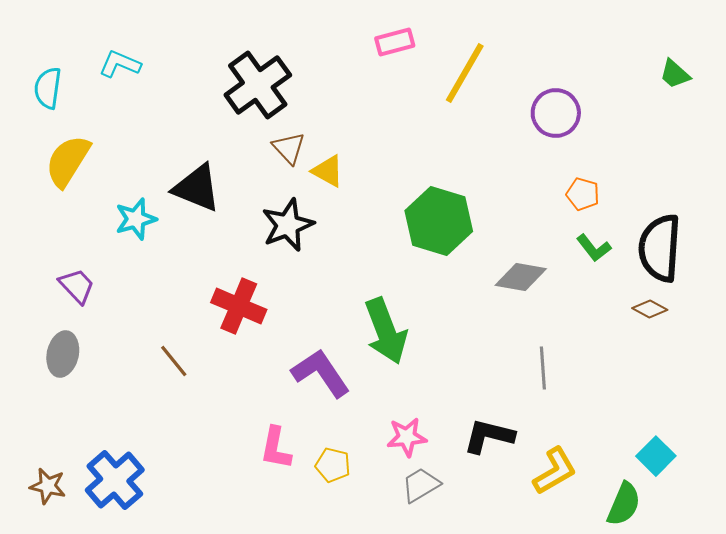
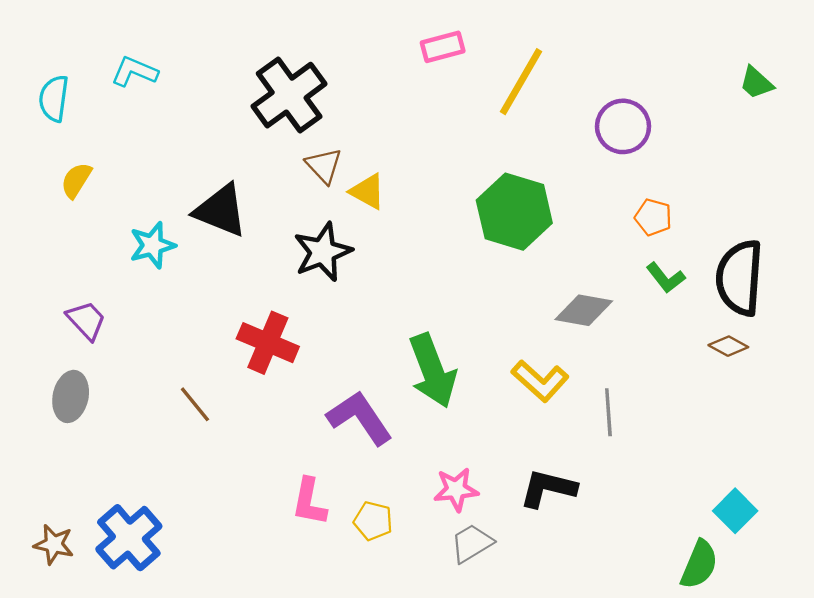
yellow semicircle: (68, 161) -> (76, 180), size x0.6
green hexagon: (439, 221) -> (514, 212), moved
yellow L-shape: (555, 471) -> (540, 381), moved, turned 72

